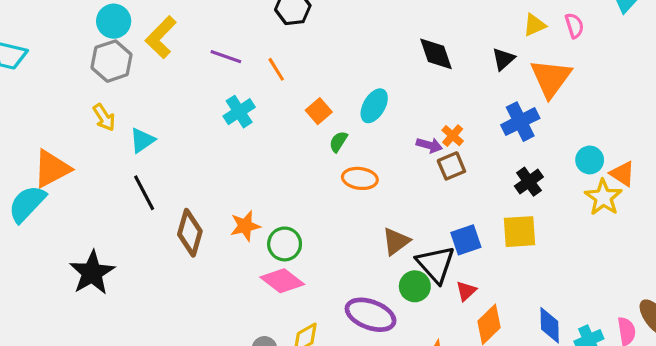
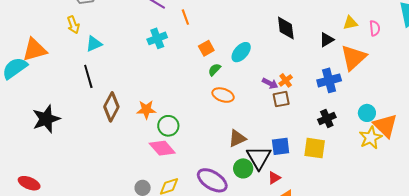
orange triangle: (622, 174) -> (385, 126), size x1.5

